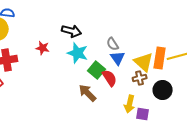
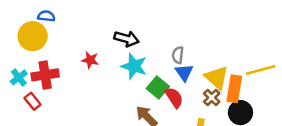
gray semicircle: (113, 44) -> (178, 55), turned 40
orange rectangle: (160, 58) -> (234, 89), moved
brown cross: (140, 78) -> (212, 98), turned -32

